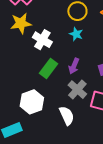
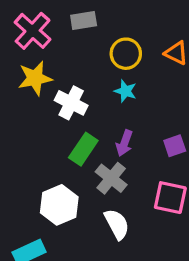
gray cross: (77, 90) -> (111, 178), moved

